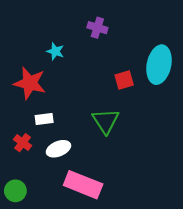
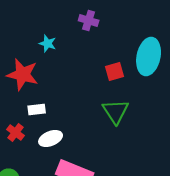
green triangle: (106, 121) -> (116, 112), moved

